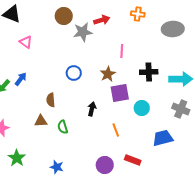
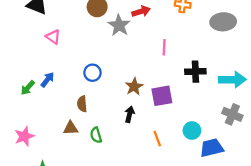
gray star: (83, 32) -> (119, 25), turned -30
blue circle: (74, 73) -> (92, 73), moved
brown star: (108, 74) -> (134, 87), moved
cyan circle: (142, 108) -> (192, 131), moved

